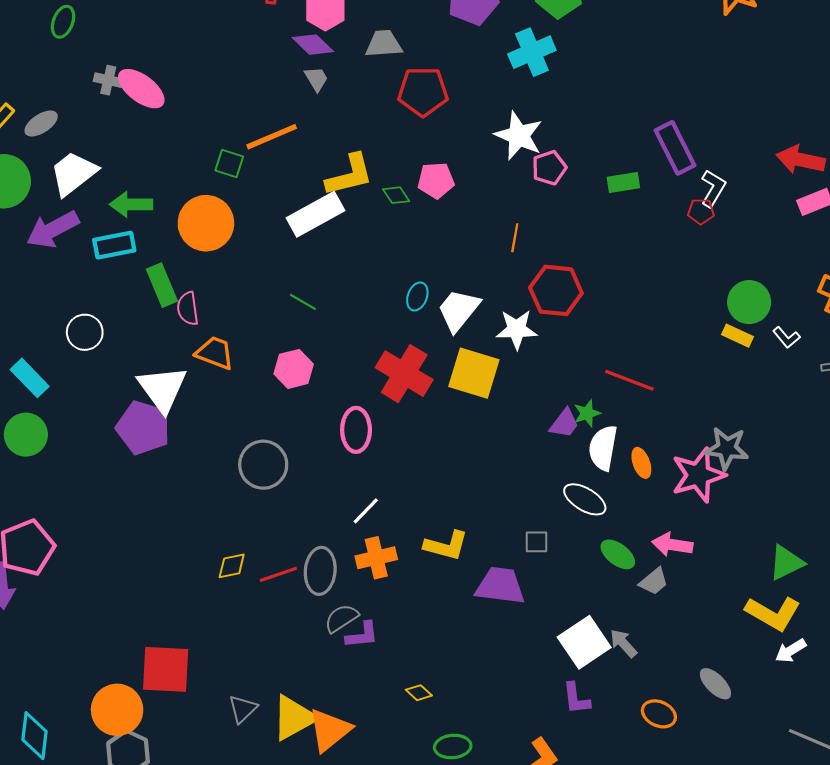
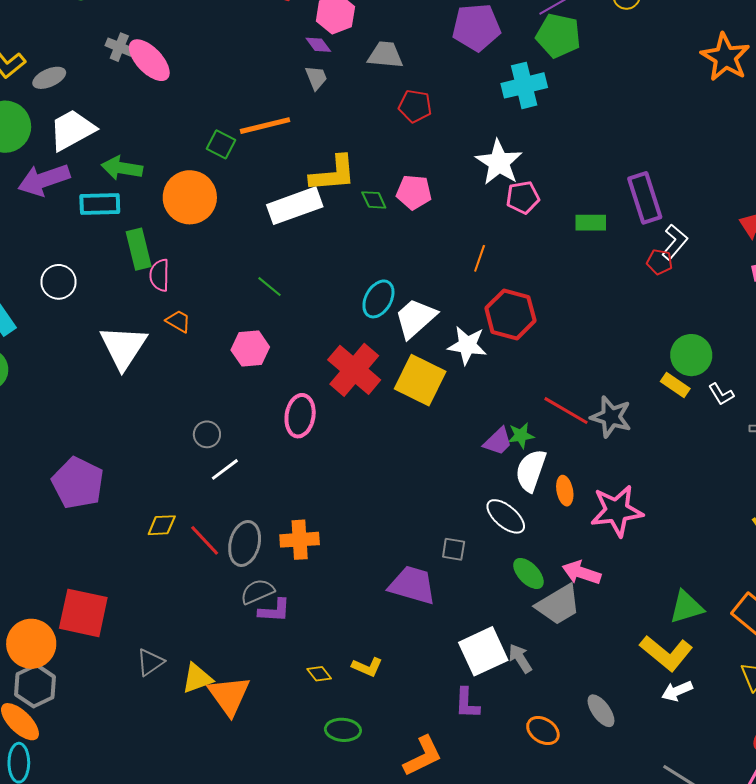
purple diamond: (313, 45) -> (318, 45), size x0.7
red pentagon: (423, 92) -> (415, 106), size x0.7
cyan ellipse: (417, 296) -> (378, 299), size x1.4
orange trapezoid: (215, 353) -> (178, 321), size x0.7
purple pentagon: (143, 428) -> (78, 483), moved
gray star: (727, 448) -> (611, 417), moved
gray circle: (263, 465) -> (207, 434), size x0.6
white line: (366, 511) -> (225, 469), moved
yellow L-shape: (446, 546) -> (367, 667), moved, size x0.7
red line: (278, 574) -> (205, 540), turned 57
gray trapezoid: (654, 581) -> (558, 605), size x1.6
yellow triangle: (294, 718) -> (197, 678), size x0.7
orange triangle: (330, 730) -> (229, 695), turned -36

